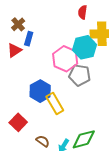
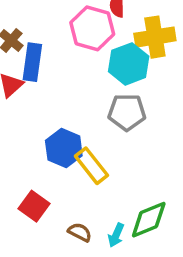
blue rectangle: (29, 39) -> (32, 62), size x1.5
pink hexagon: (65, 59) -> (92, 28), moved

